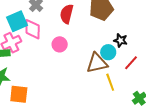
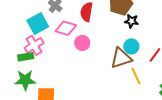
pink diamond: (33, 29) -> (66, 28), moved, turned -70
black star: (120, 40) -> (131, 21), moved

